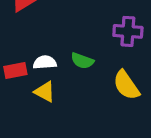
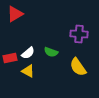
white semicircle: (45, 62) -> (28, 53), turned 144

